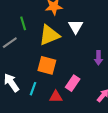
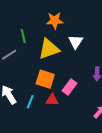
pink rectangle: (73, 83) -> (70, 87), moved
red triangle: (56, 97) -> (52, 100), moved

